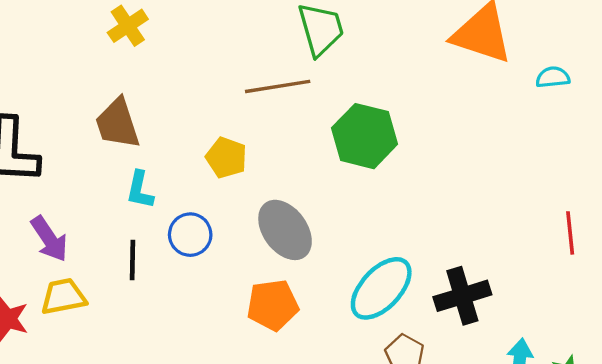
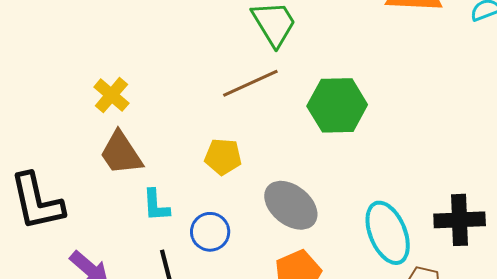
yellow cross: (128, 26) -> (111, 95), moved
cyan ellipse: (381, 288) -> (388, 233), turned -50
black cross: (462, 296) -> (460, 220), turned 30

